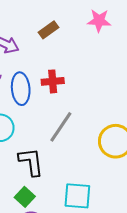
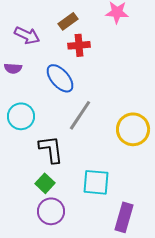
red cross: (53, 81) -> (79, 45), moved
blue ellipse: (21, 89) -> (60, 78), moved, turned -36

